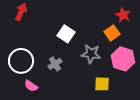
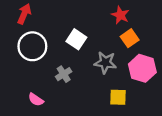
red star: (123, 15) -> (120, 15), moved
white circle: (21, 61) -> (32, 46), moved

